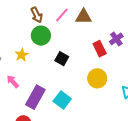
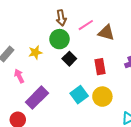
red rectangle: (100, 49) -> (100, 67), moved
black square: (62, 59) -> (69, 59), moved
cyan square: (62, 100) -> (79, 95), moved

